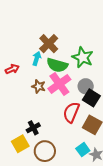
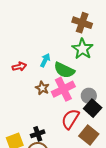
brown cross: (49, 44) -> (82, 23), moved, turned -36
green star: (83, 57) -> (82, 49), moved
black cross: (33, 128) -> (38, 134), moved

